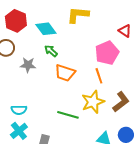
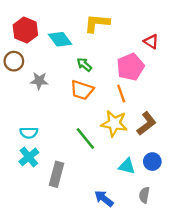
green arrow: (51, 51) -> (84, 65), moved
yellow star: (93, 102) -> (114, 123), turned 30
green line: (68, 115) -> (85, 138), turned 35

